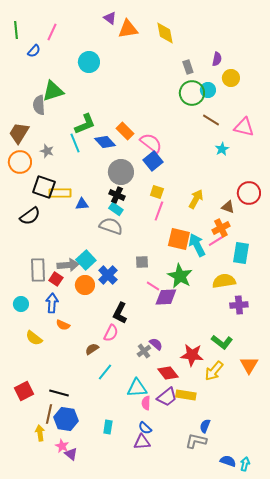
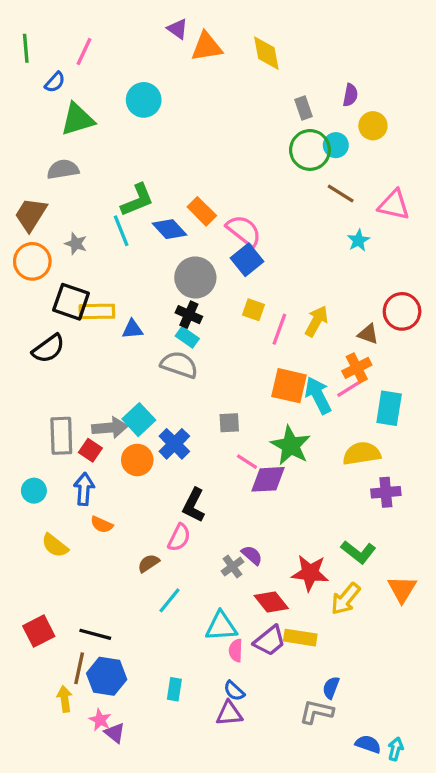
green triangle: (53, 91) -> (77, 119), moved
gray semicircle: (39, 105) -> (63, 169), turned 84
pink line: (159, 211) -> (279, 329), moved

